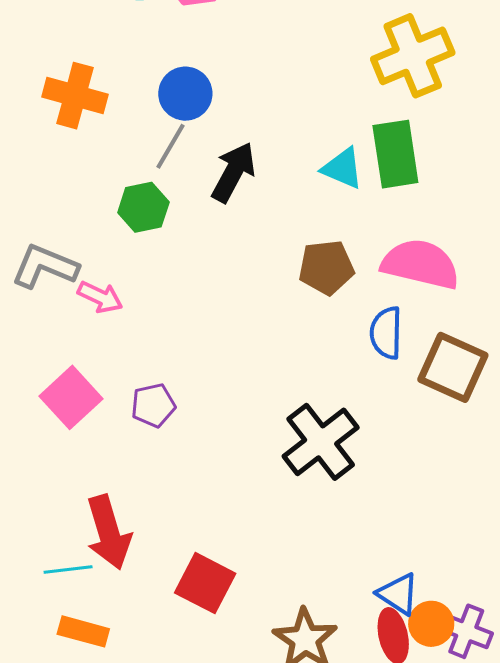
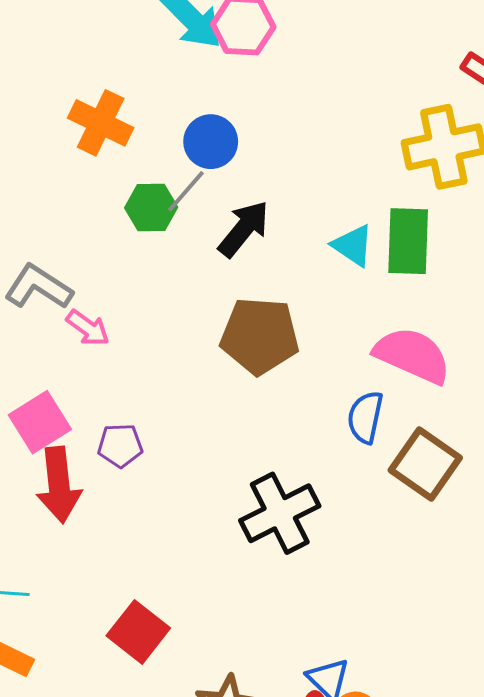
green hexagon: (143, 207) -> (151, 207), moved
brown pentagon: (326, 267) -> (260, 336), moved, size x1.4
red arrow: (109, 532) -> (59, 485), moved

